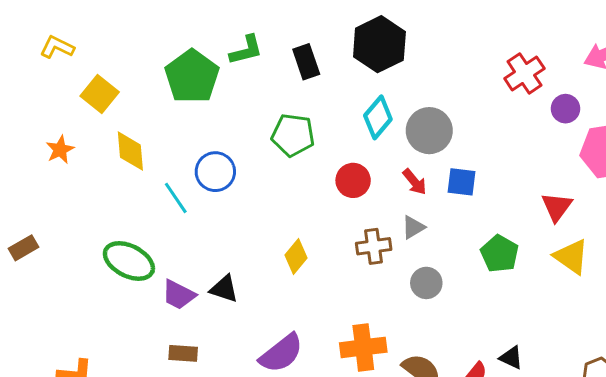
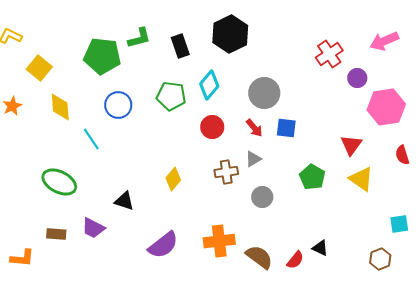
green pentagon: (192, 76) -> (102, 56), turned -30
cyan diamond: (378, 117) -> (209, 85), moved
blue circle: (215, 172) -> (118, 105), moved
purple trapezoid: (179, 295) -> (93, 228), moved
brown rectangle: (183, 353) -> (56, 234), moved

